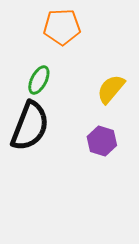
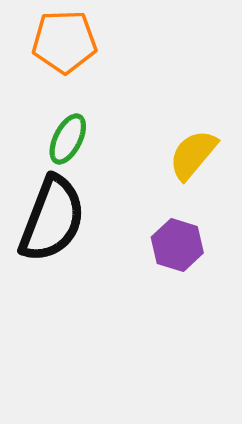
orange pentagon: (62, 27) -> (64, 42), moved

